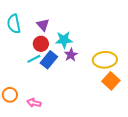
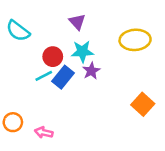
cyan semicircle: (14, 24) -> (18, 31), turned -42
purple triangle: (43, 25) -> (77, 22), moved
yellow ellipse: (105, 60) -> (135, 40), moved

